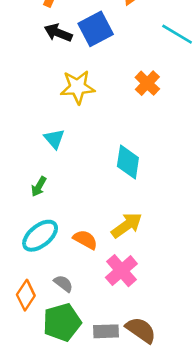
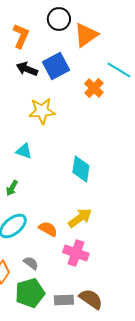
orange cross: (147, 83) -> (94, 88), moved
cyan triangle: (54, 139) -> (24, 151), turned -30
pink cross: (121, 271) -> (76, 253), turned -30

